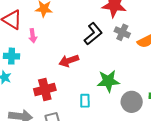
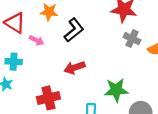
black L-shape: (93, 34) -> (74, 30), moved
pink arrow: (33, 36) -> (37, 40), turned -56

